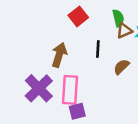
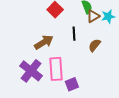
brown arrow: (59, 55) -> (44, 42), turned 48
purple square: (77, 111) -> (72, 84), moved

